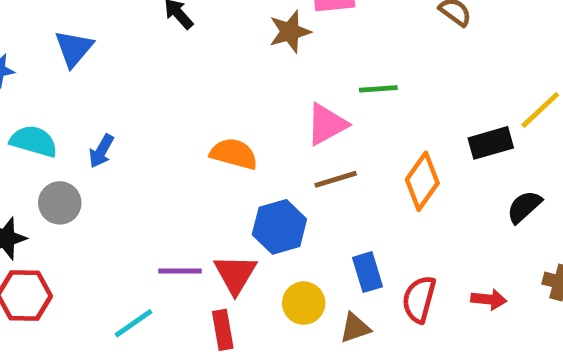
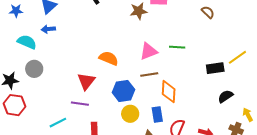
green line: (378, 89) -> (177, 47), moved
blue arrow: (101, 151) -> (48, 29), moved, turned 48
orange diamond: (422, 181) -> (169, 92), moved, turned -40
red triangle: (235, 274) -> (86, 81), moved
yellow circle: (304, 303) -> (130, 114), moved

